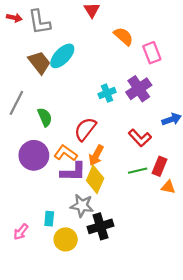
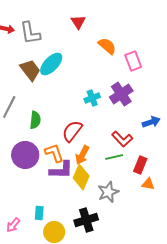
green semicircle: (45, 117) -> (35, 120), turned 30
orange L-shape: (66, 153) -> (54, 153), turned 35
green line: (138, 171) -> (114, 157), moved
gray star: (82, 206) -> (108, 192), moved, turned -30

